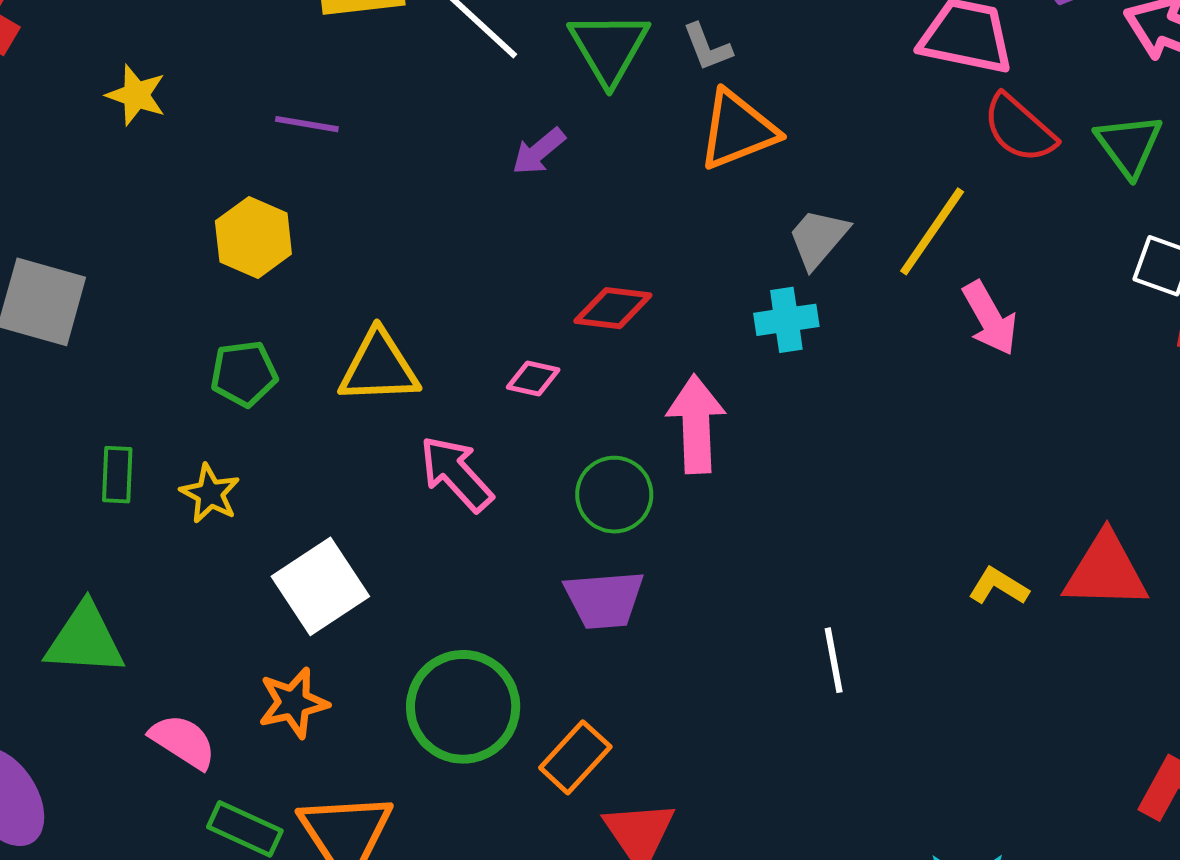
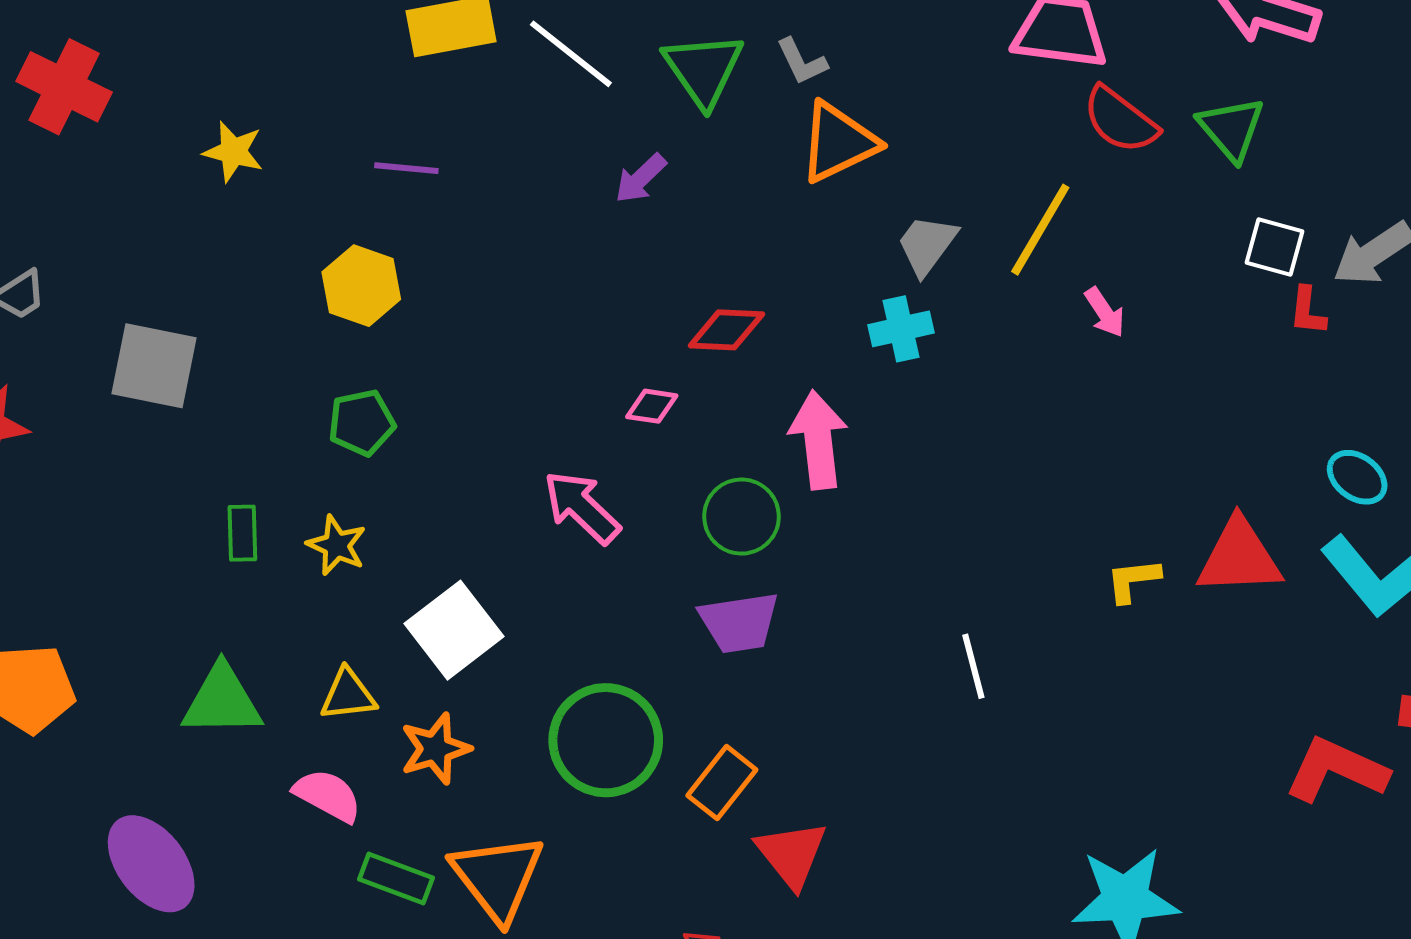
pink arrow: (990, 318) -> (1105, 312), size x0.7
yellow triangle: (379, 367) -> (348, 695), moved, size x0.7
yellow L-shape: (998, 586) -> (1133, 580), turned -34

